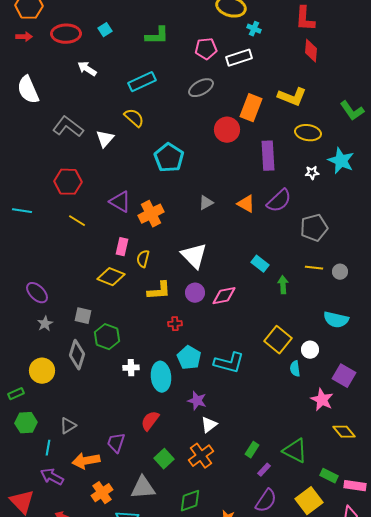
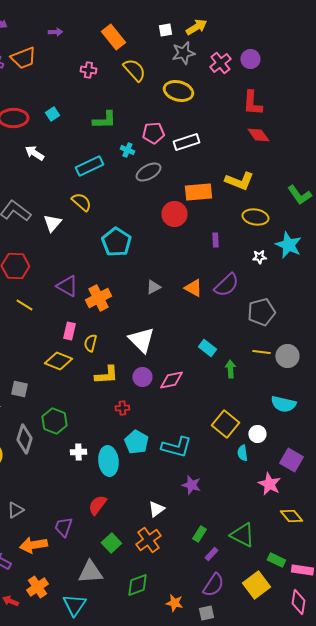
cyan cross: (254, 29) -> (127, 150), moved
red diamond: (311, 51) -> (258, 135), turned -40
orange rectangle: (251, 108) -> (198, 192), turned 64
purple rectangle: (268, 156) -> (215, 240), size x0.5
gray circle: (340, 272) -> (287, 356), size x1.5
gray square: (83, 316) -> (19, 389), moved
purple star: (197, 401) -> (191, 485), moved
orange cross: (102, 493) -> (37, 587), moved

